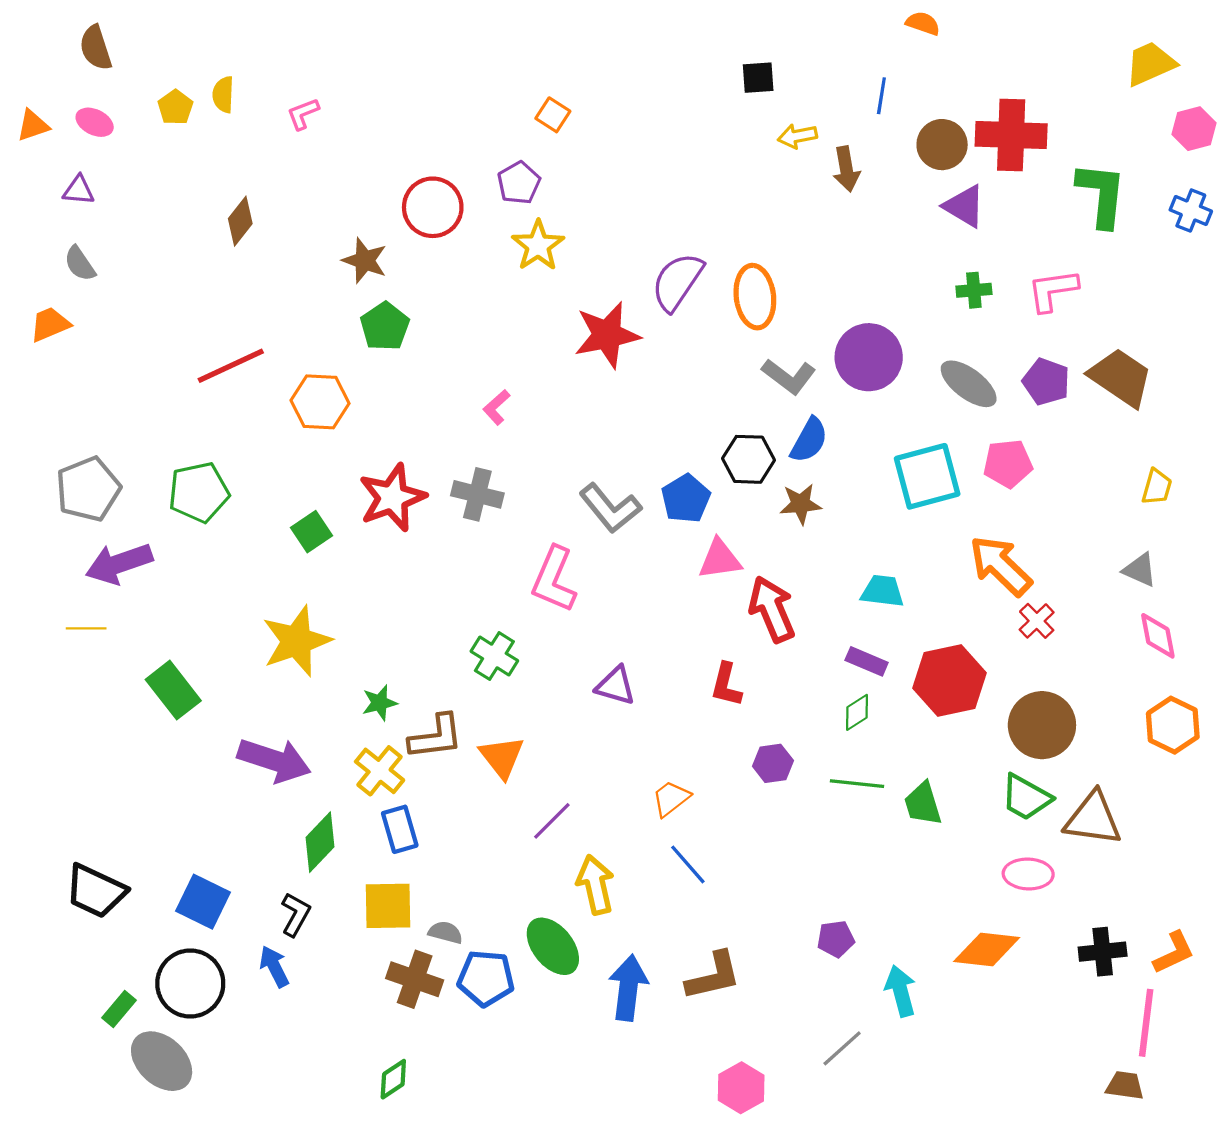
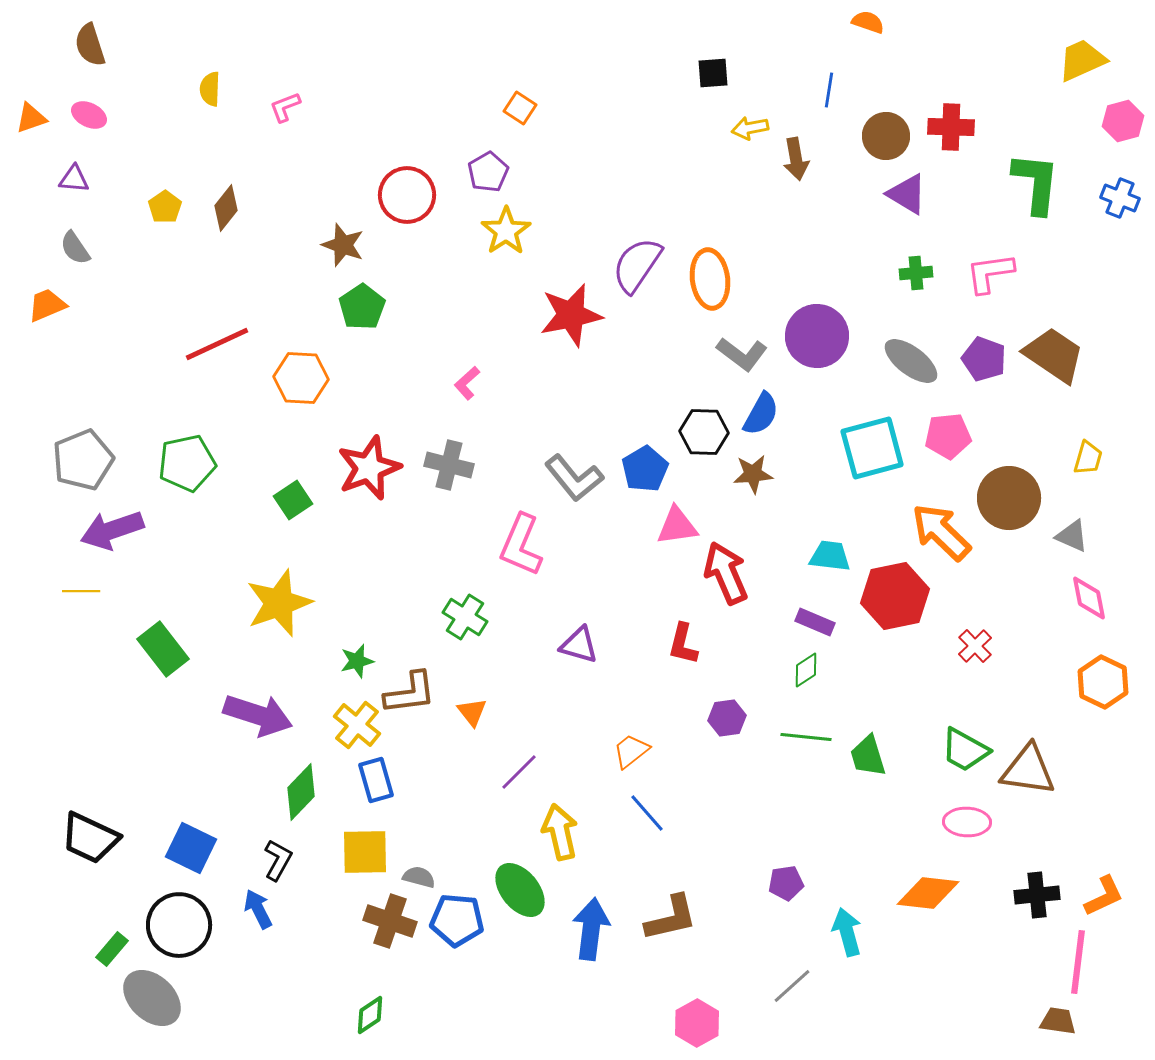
yellow pentagon: (175, 107) -> (165, 207), moved
red cross: (1011, 135) -> (951, 127), size x0.7
red cross: (1037, 621) -> (975, 646), moved
red hexagon: (949, 680) -> (895, 596), moved
brown circle: (1042, 725) -> (1009, 498), moved
orange triangle: (502, 757) -> (472, 712), size x0.7

